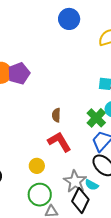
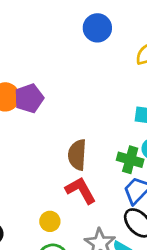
brown semicircle: (56, 115) -> (77, 155), size x1.6
green cross: (96, 118) -> (130, 160), turned -30

